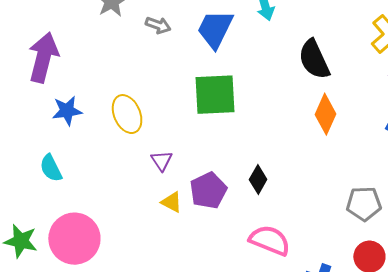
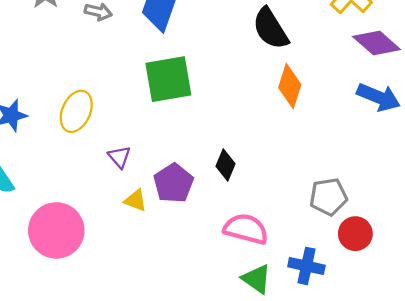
yellow ellipse: (127, 114) -> (76, 111), turned 54
gray pentagon: (364, 204) -> (328, 197), moved
pink circle: (74, 239) -> (56, 230), moved

